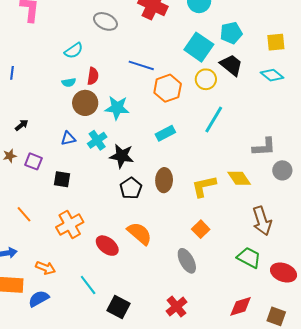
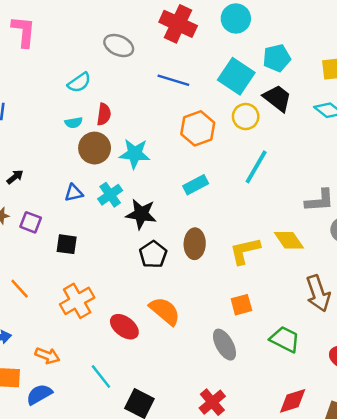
blue line: (141, 65) -> (173, 80), moved
orange square: (201, 229) -> (241, 305), turned 30
green trapezoid: (249, 258) -> (285, 339), moved

